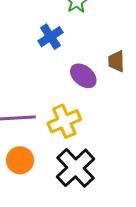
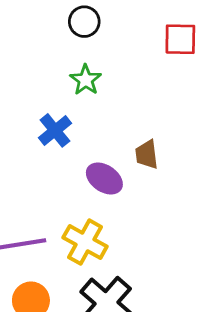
yellow cross: (64, 121) -> (85, 242), turned -32

